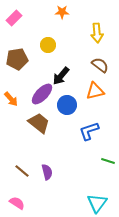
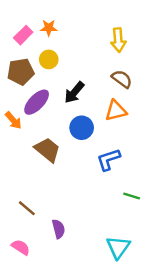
orange star: (62, 12) -> (49, 28), moved
pink rectangle: (14, 18) -> (23, 35), moved
yellow circle: (48, 45) -> (49, 59), moved
purple ellipse: (42, 94) -> (37, 102), moved
purple semicircle: (47, 172) -> (58, 229), moved

